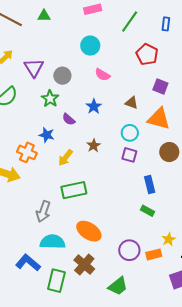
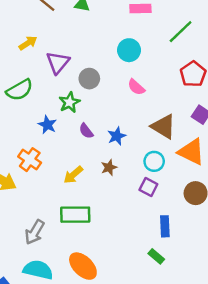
brown triangle: (132, 103) -> (163, 127), size x1.6
blue star: (94, 106) -> (117, 136), moved
blue star: (47, 135) -> (47, 125), moved

